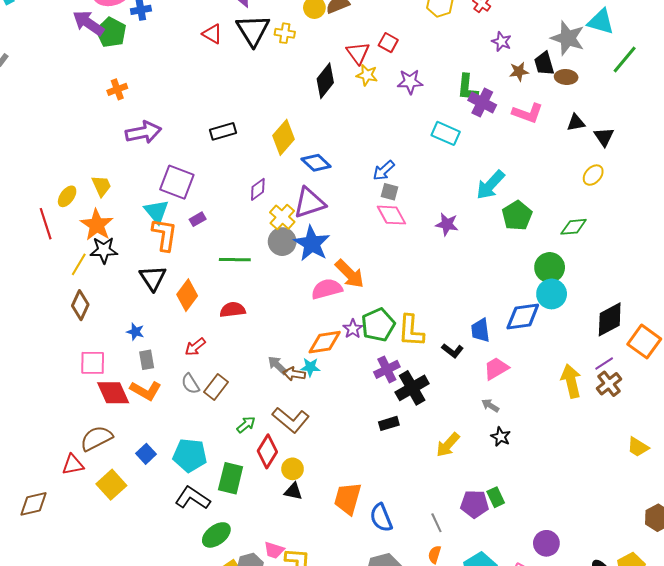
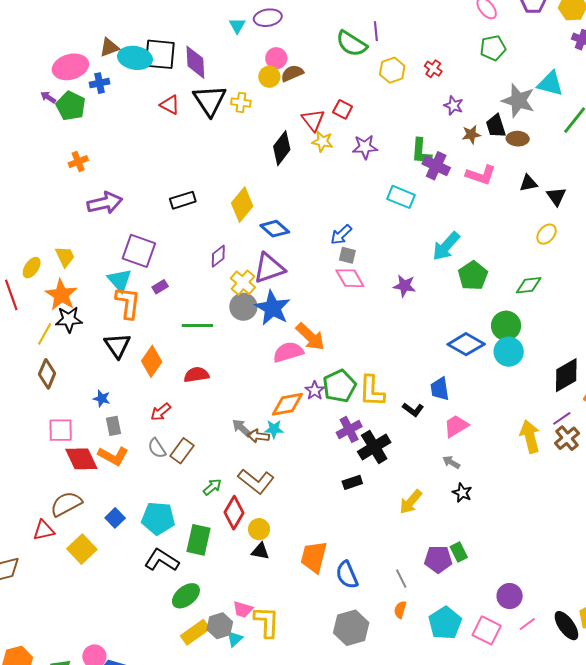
purple arrow: (88, 23) -> (48, 97), size x0.5
blue diamond: (523, 316) -> (466, 344), moved, turned 39

